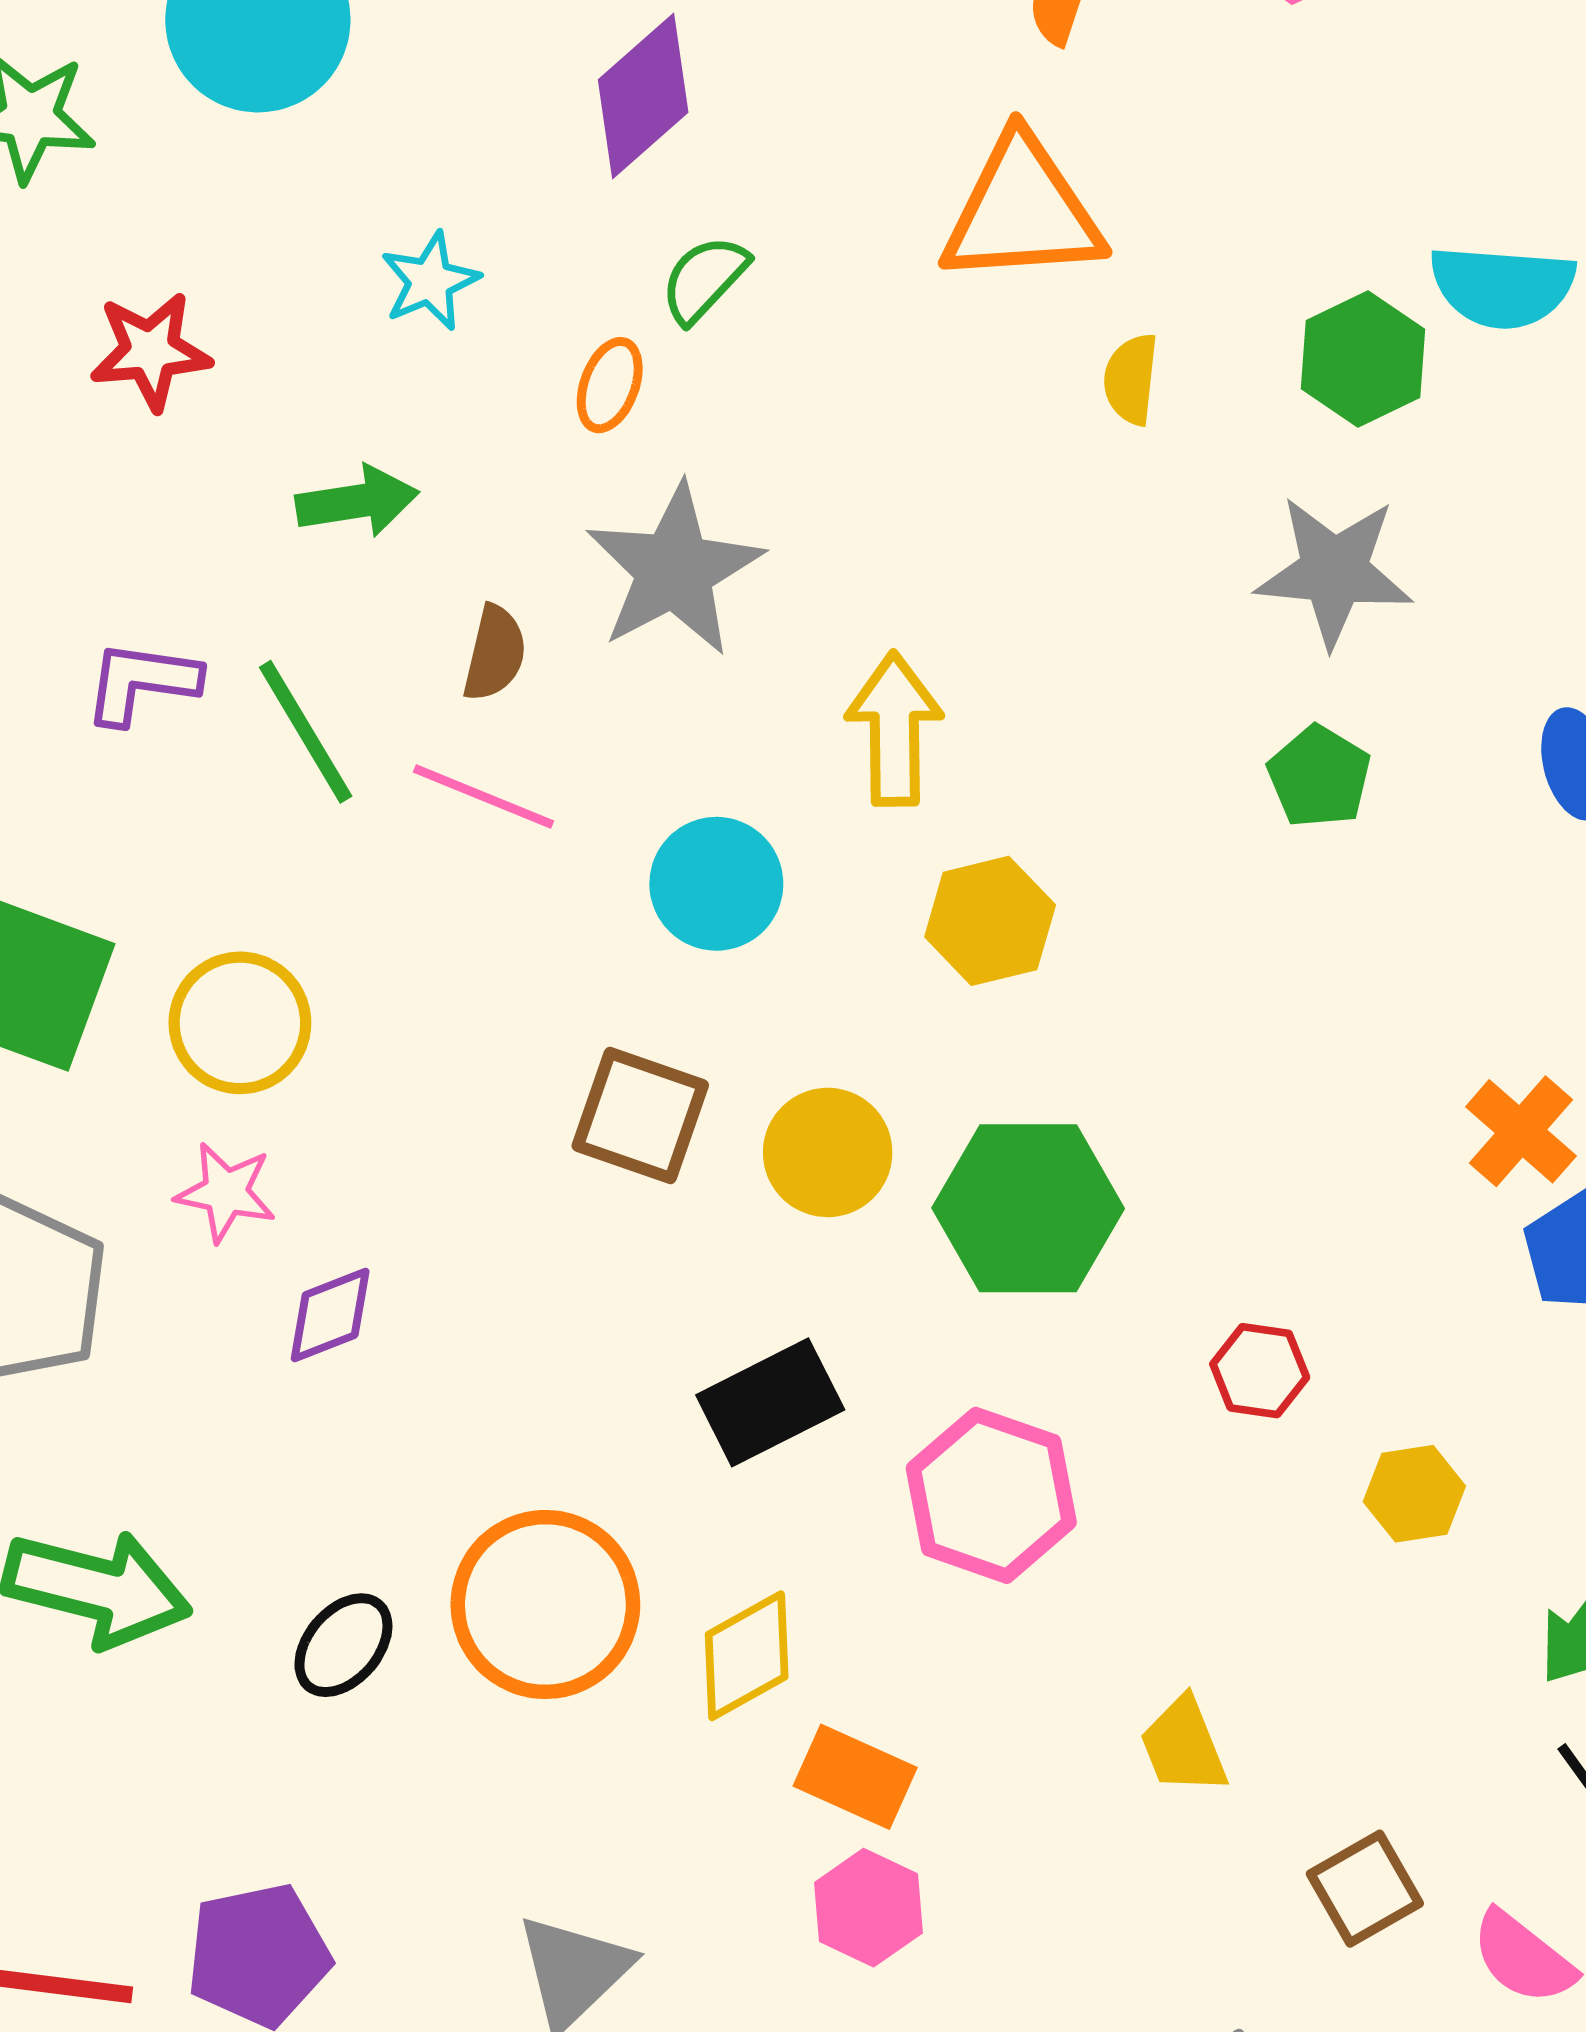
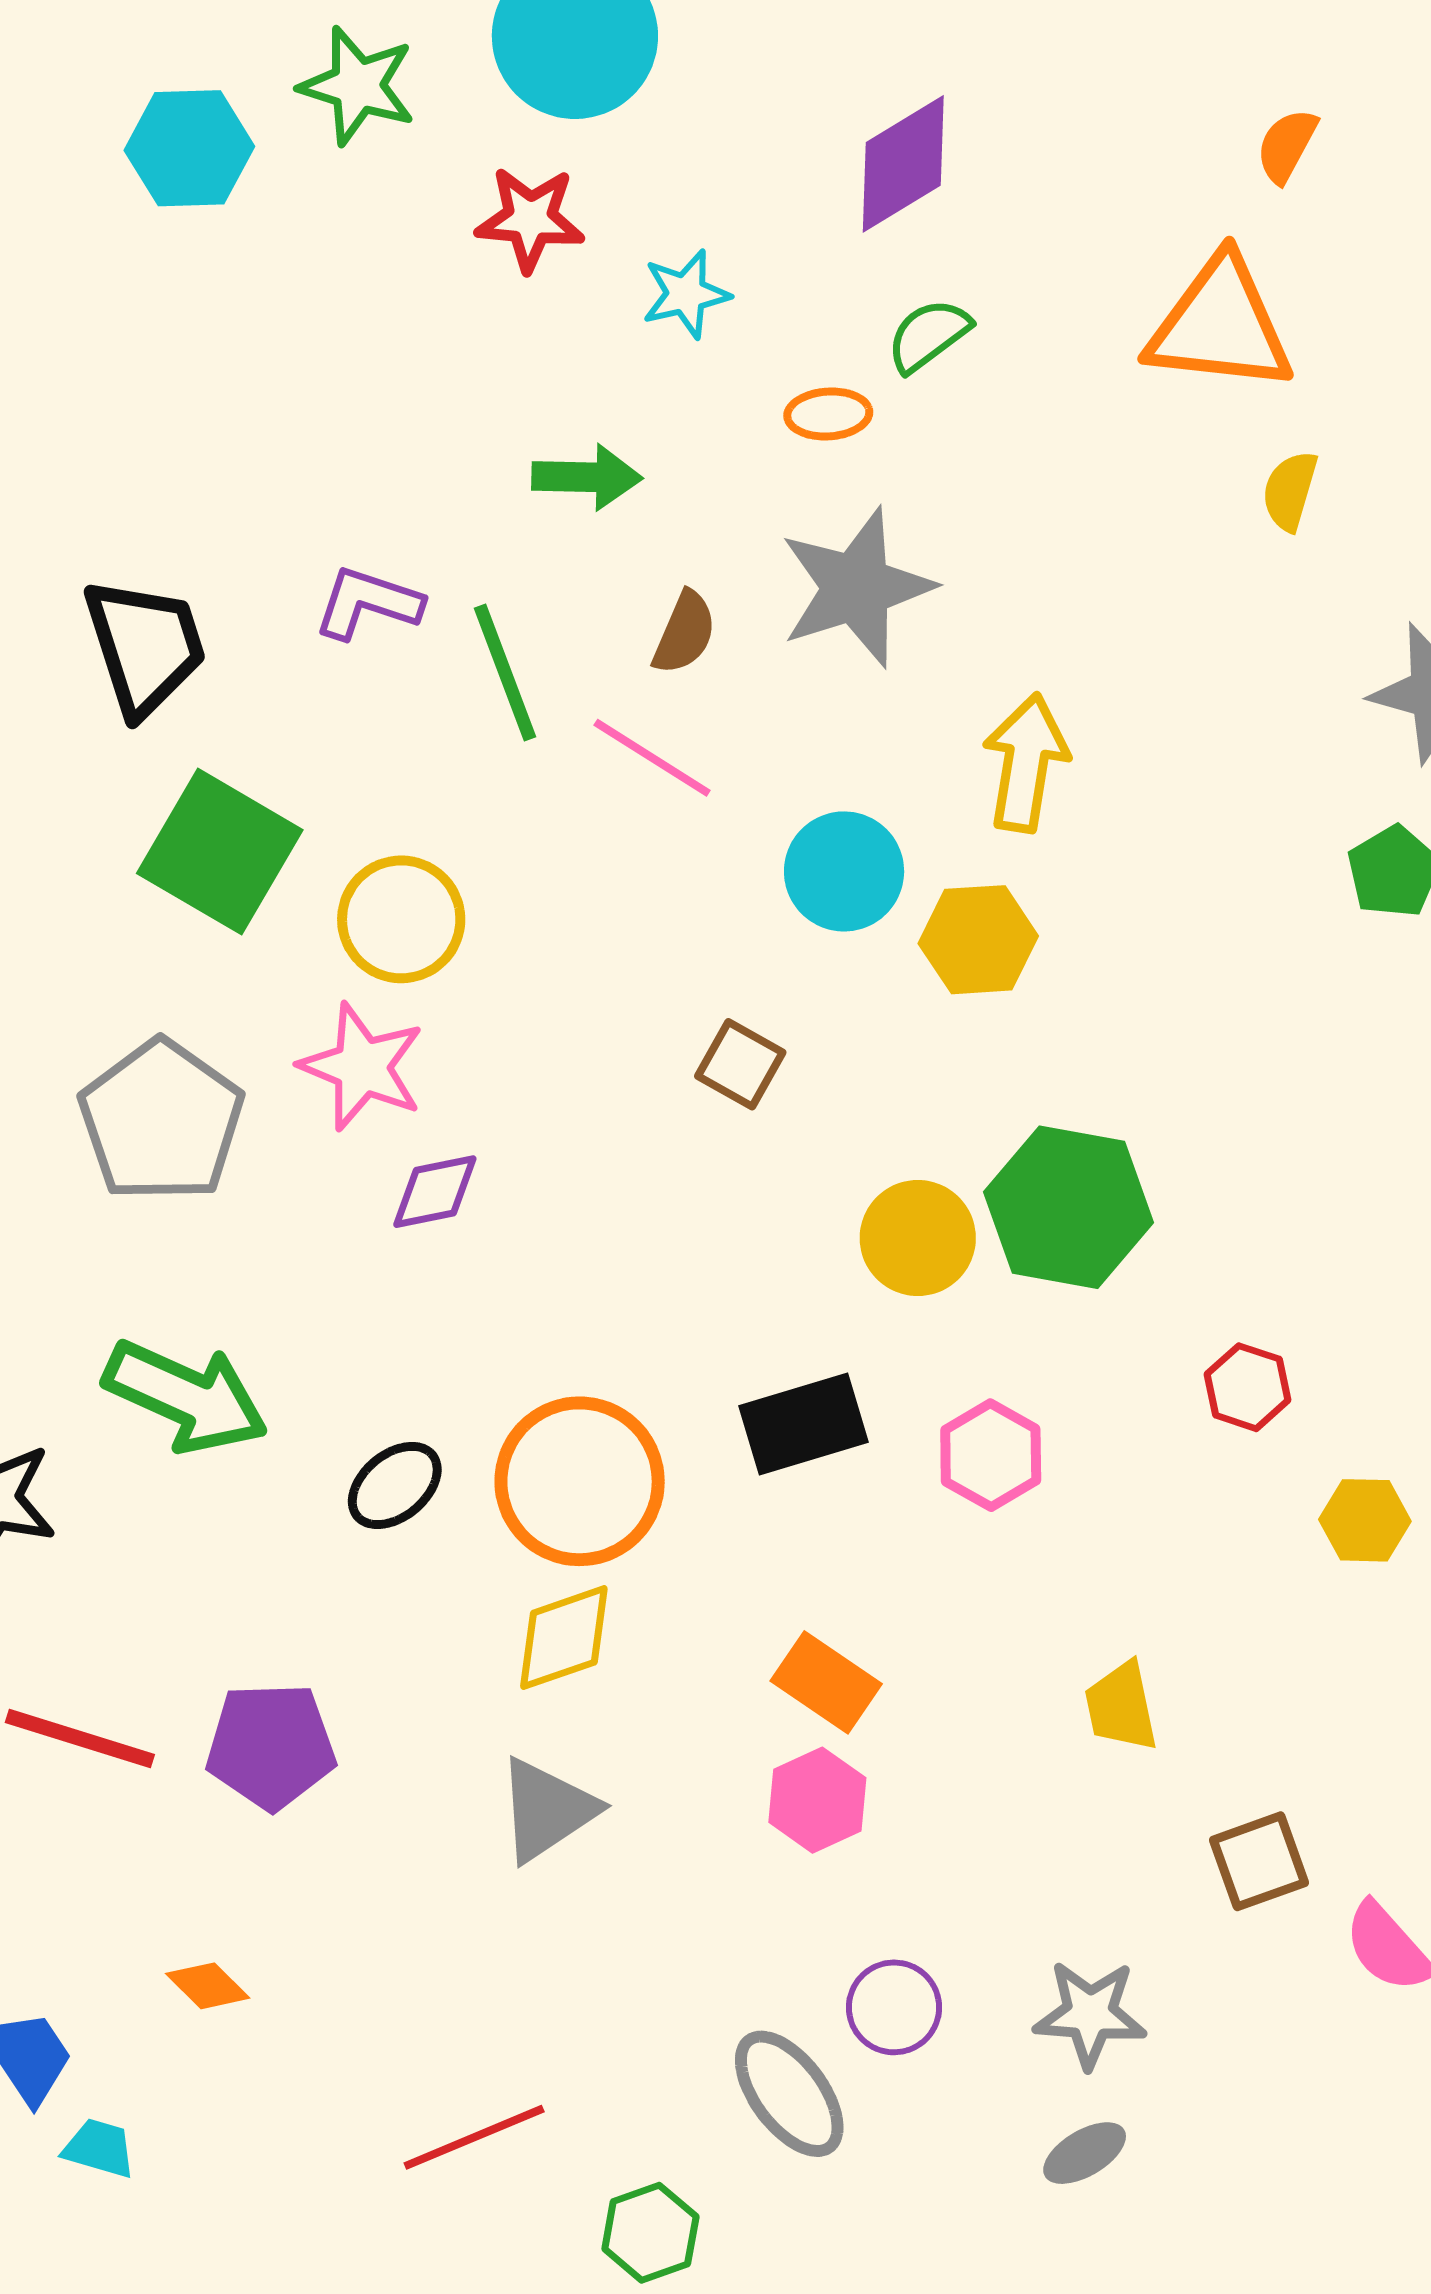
red star: (150, 351) -> (530, 219), moved
orange ellipse: (610, 385) -> (828, 414), turned 56
yellow hexagon: (990, 921) -> (978, 940), moved
brown square: (640, 1116) -> (740, 1064), size x0.7
yellow circle: (828, 1152) -> (918, 1238), moved
pink star: (226, 1192) -> (362, 1067), size x1.4
black rectangle: (770, 1402) -> (803, 1424), moved
pink hexagon: (991, 1495) -> (991, 1455), size x0.7
yellow diamond: (747, 1656) -> (564, 1638), moved

